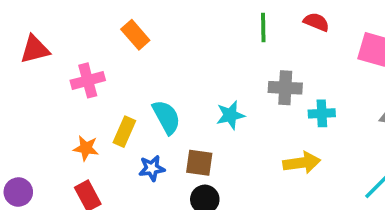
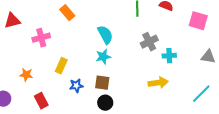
gray cross: (285, 88) -> (149, 42), turned -30
cyan star: (230, 115) -> (103, 57), moved
cyan semicircle: (166, 117) -> (105, 35), moved
orange star: (86, 148) -> (26, 75), moved

